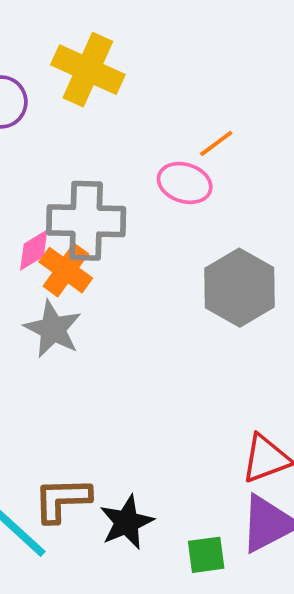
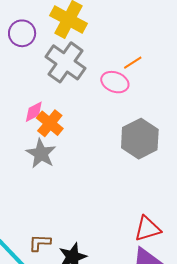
gray cross: (86, 221) -> (66, 62), moved, turned 30
brown L-shape: (62, 500) -> (40, 243), size x0.7

